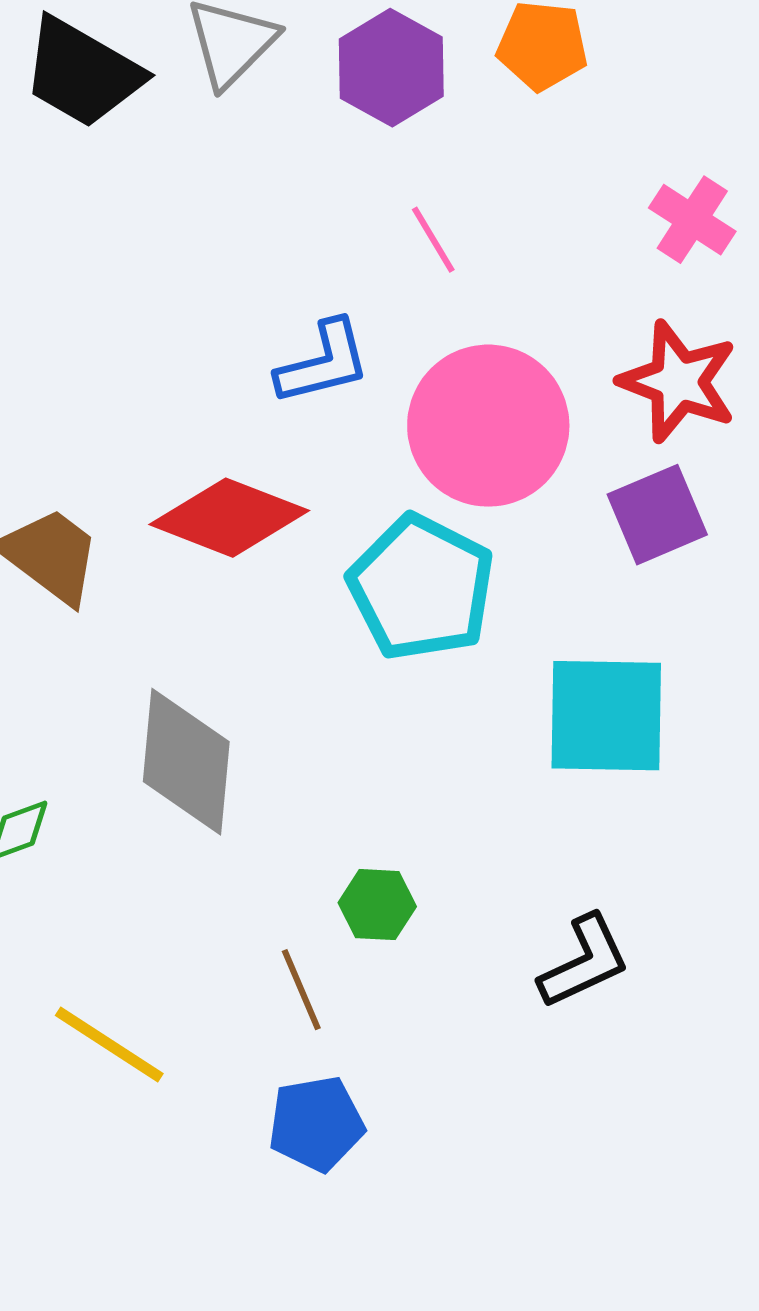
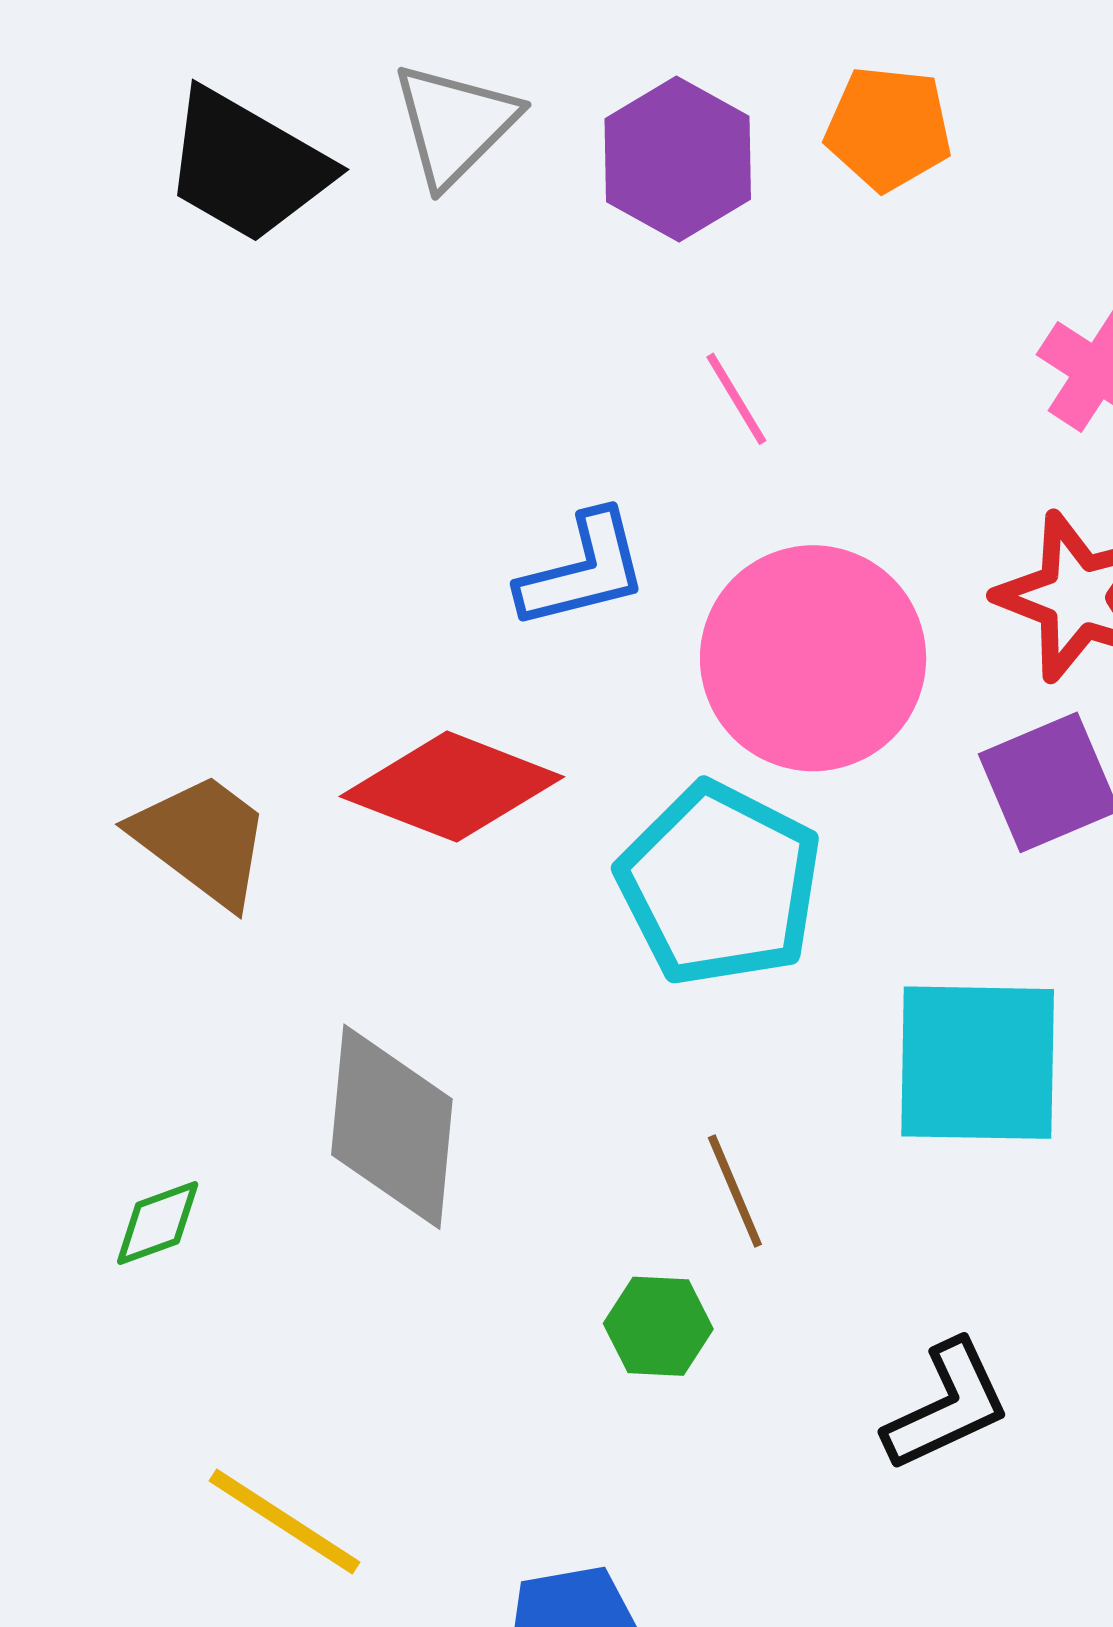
brown line: (301, 990) -> (735, 1191), moved

